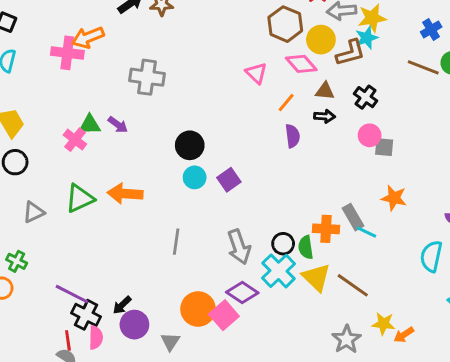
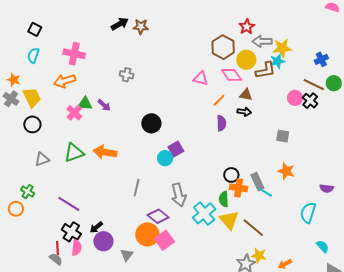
orange arrow: (88, 37) -> (65, 81), moved
pink triangle: (256, 73) -> (201, 79), turned -35
gray cross: (147, 77) -> (127, 75), size x0.6
black cross: (366, 97) -> (310, 101), moved
pink circle: (370, 135) -> (295, 98), moved
cyan circle: (195, 177) -> (165, 158), moved
black circle: (283, 244) -> (231, 175), moved
purple diamond: (242, 292) -> (158, 216), moved
purple line: (72, 294) -> (69, 204), moved
yellow star: (383, 324) -> (259, 256), moved

